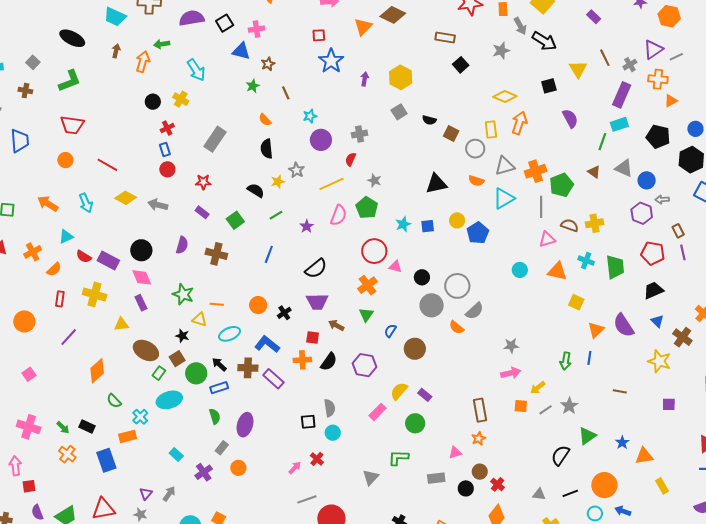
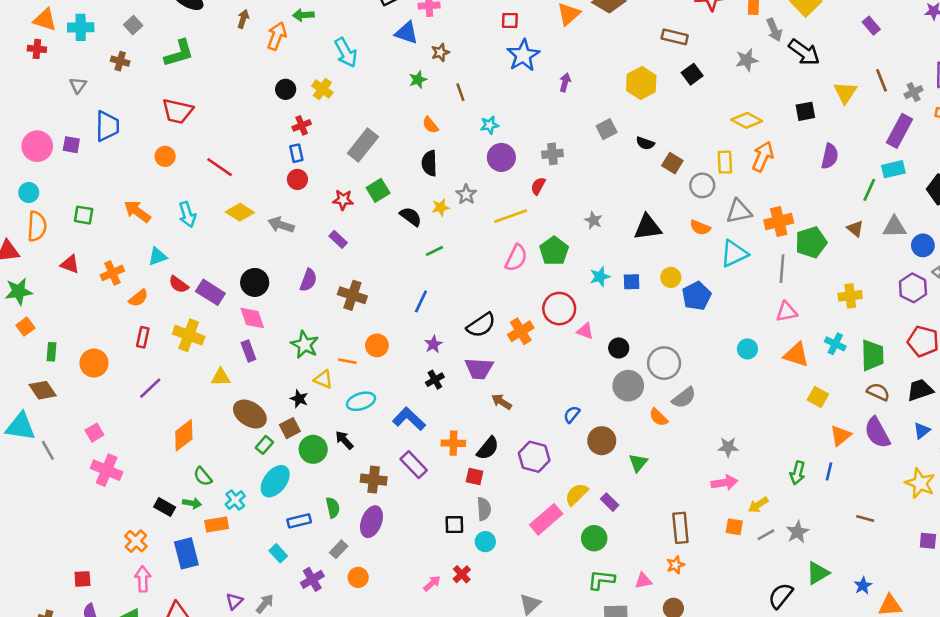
yellow hexagon: (401, 77) -> (641, 83), moved
purple semicircle: (570, 118) -> (830, 156), turned 36
gray triangle: (624, 168) -> (895, 227), turned -30
gray star: (374, 180) -> (593, 220), moved
green square: (235, 220) -> (378, 190), moved
brown semicircle: (570, 225) -> (878, 392), moved
purple star: (307, 226) -> (433, 344), moved
orange cross: (368, 285) -> (521, 331), moved
orange circle: (258, 305) -> (377, 345), moved
green triangle: (366, 315) -> (638, 463), moved
blue triangle: (657, 321) -> (922, 431), turned 32
red square: (313, 337) -> (475, 476), moved
brown cross: (248, 368) -> (374, 480), moved
blue rectangle: (219, 388) -> (299, 521), moved
cyan ellipse: (169, 400) -> (275, 481), turned -40
pink rectangle: (377, 412) -> (546, 519), size x1.4
pink cross: (29, 427) -> (107, 470), moved
green arrow: (63, 427) -> (192, 503), moved, turned -40
green L-shape: (398, 458) -> (601, 580), moved
pink arrow: (15, 466) -> (143, 579), moved

